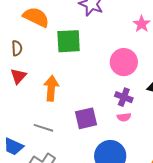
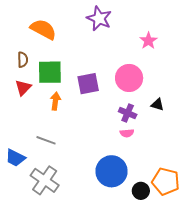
green square: (69, 41) -> (50, 72), moved
orange arrow: (51, 88) -> (55, 101), size x0.7
purple square: (86, 118) -> (88, 84), moved

